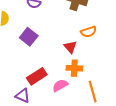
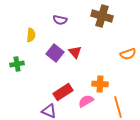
orange semicircle: (89, 32) -> (128, 54), moved
red triangle: (70, 47) -> (75, 52), moved

